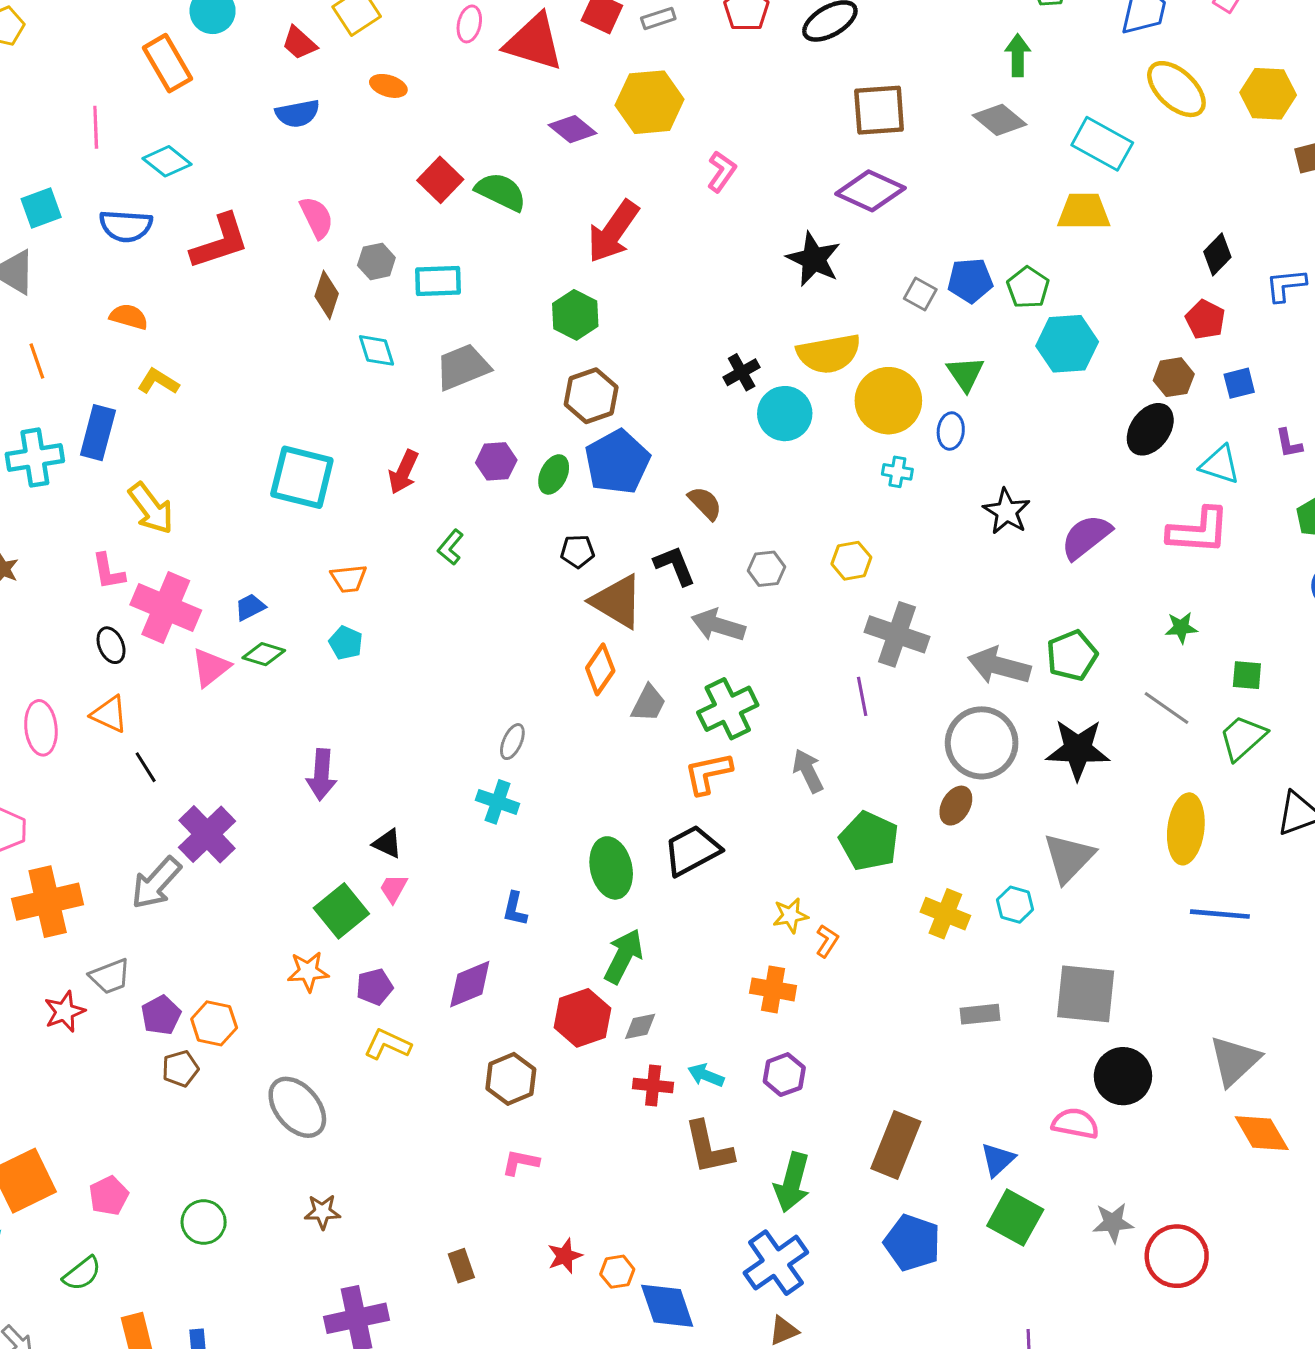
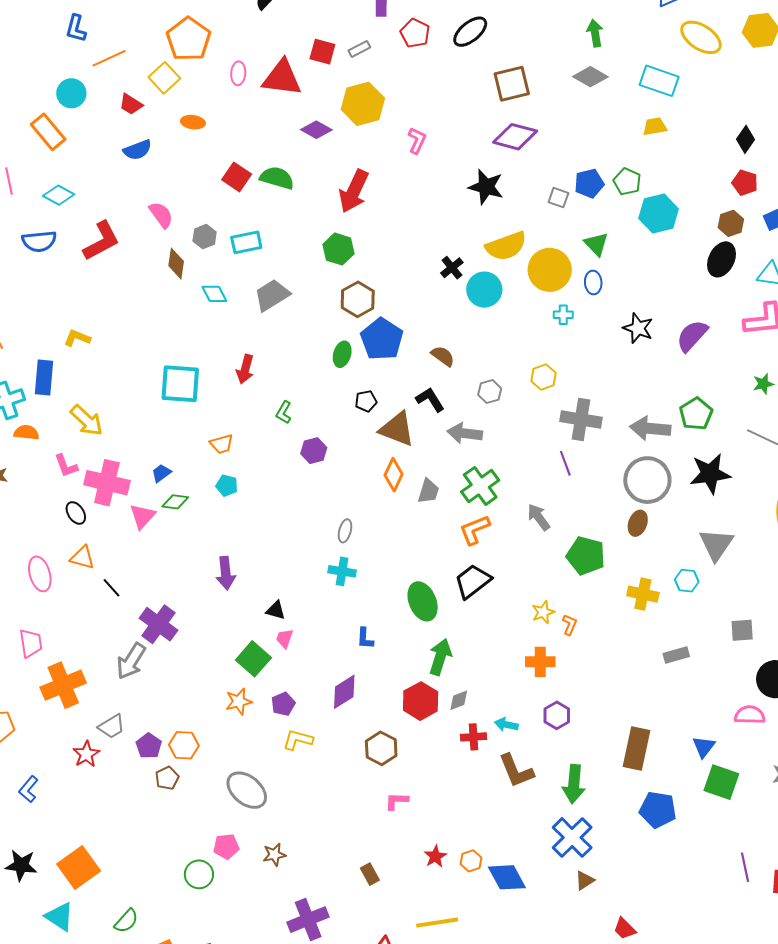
yellow trapezoid: (1084, 212) -> (655, 126), size x0.7
orange semicircle: (129, 317) -> (26, 433), moved
purple hexagon: (496, 461) -> (314, 451), moved
gray square: (1086, 994) -> (742, 630), size x0.6
pink pentagon: (109, 1196) -> (226, 846), moved, turned 30

